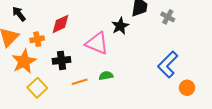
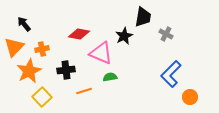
gray cross: (168, 17) -> (166, 34), moved
red diamond: (60, 24) -> (79, 34), moved, turned 35
green semicircle: (106, 76) -> (110, 77), moved

